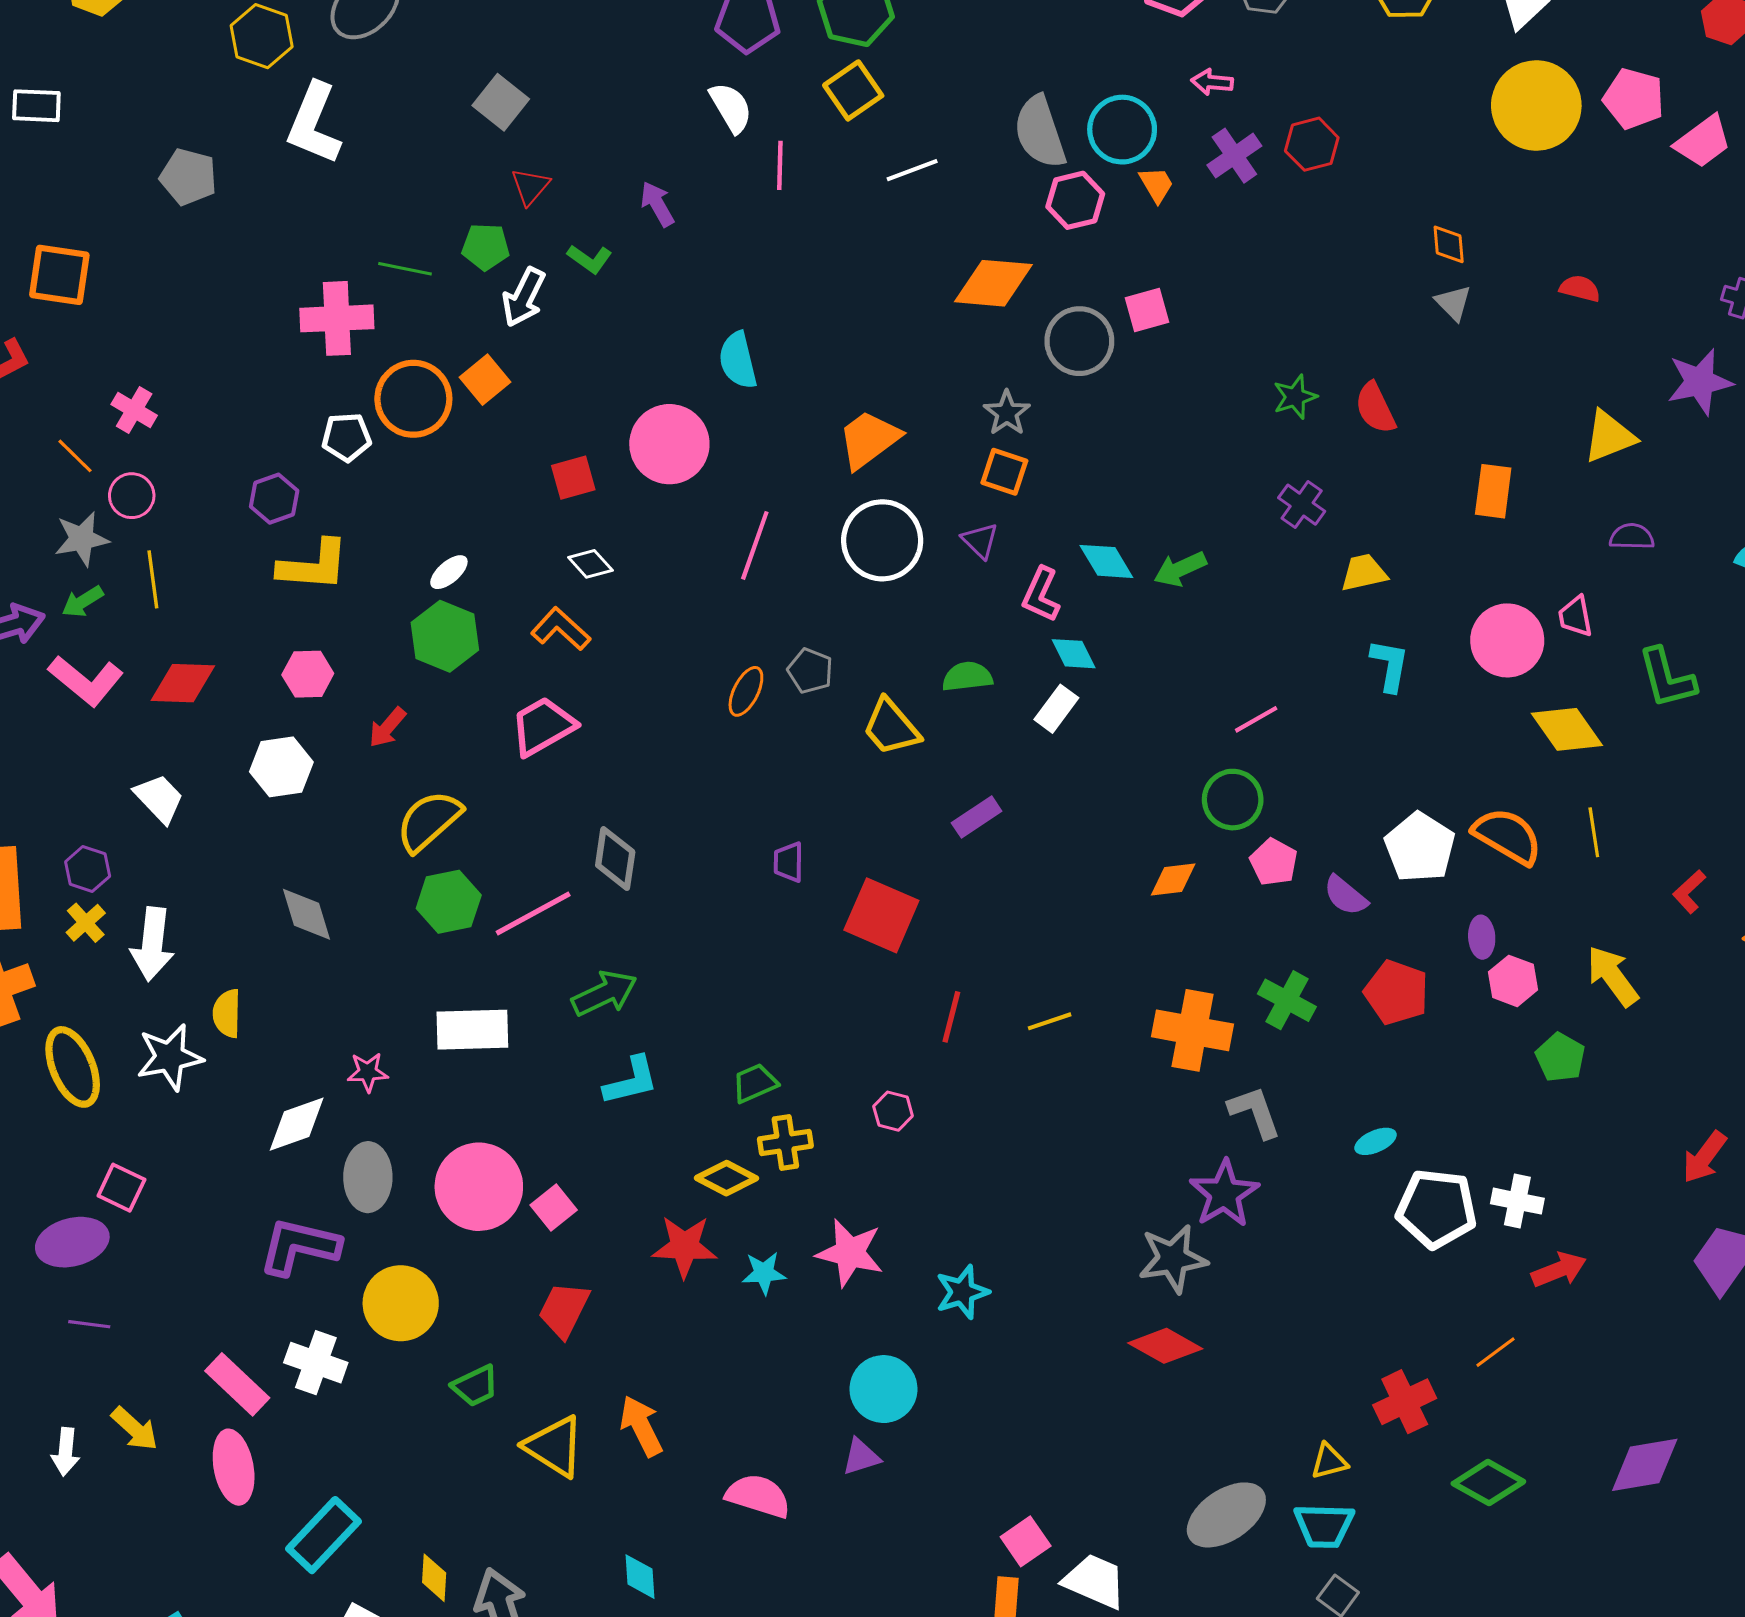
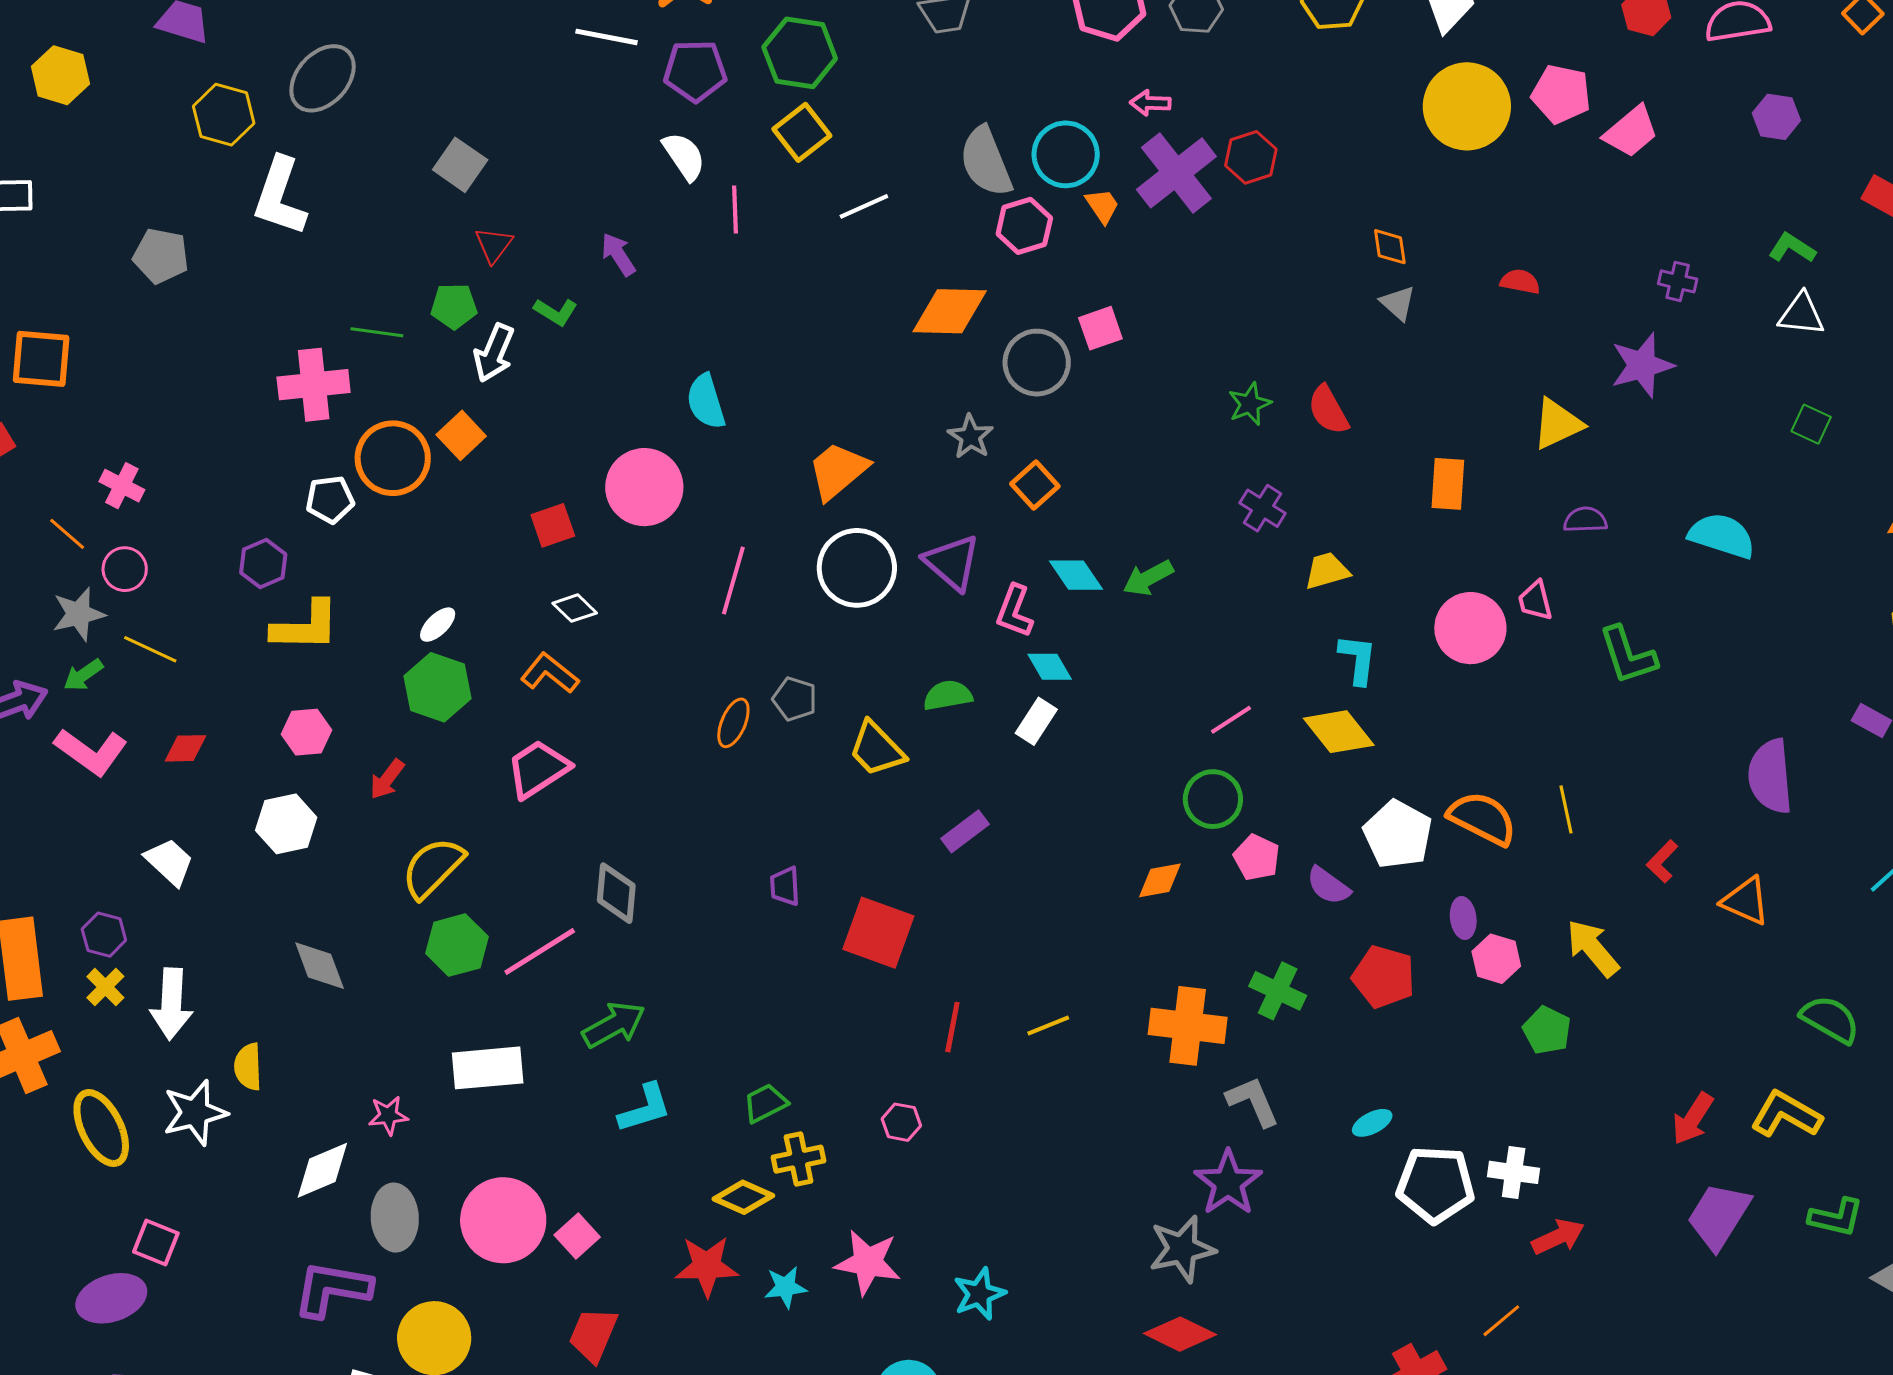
purple cross: (1234, 156) -> (1176, 173), size x1.5
orange square: (1004, 472) -> (1035, 485), moved, turned 33
purple triangle: (980, 541) -> (952, 562), size x1.6
yellow line: (153, 579) -> (150, 649), turned -54
red diamond: (183, 683) -> (186, 748), size x0.7
yellow diamond: (1567, 729) -> (1339, 732), moved

